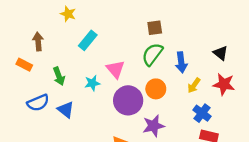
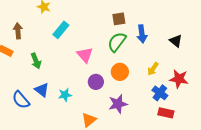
blue arrow: (181, 62) -> (142, 34), moved
cyan star: (92, 83) -> (65, 95), moved
red star: (224, 84) -> (179, 79), moved
purple circle: (128, 100) -> (96, 82), size x0.6
blue semicircle: (38, 103) -> (21, 100), moved, turned 72

